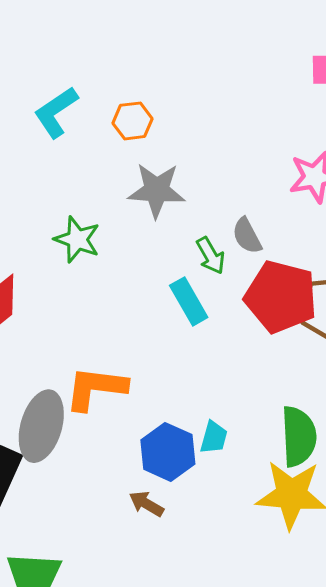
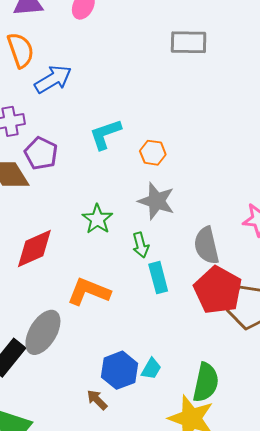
gray semicircle: (247, 236) -> (207, 245), size x1.5
green arrow: (211, 256) -> (141, 245), moved
orange L-shape: (96, 388) -> (89, 292), moved

